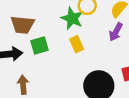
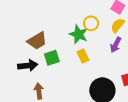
brown trapezoid: (22, 25) -> (37, 41), turned -35

